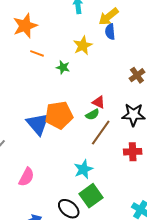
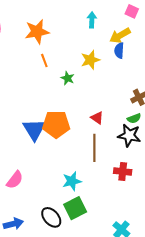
orange line: (37, 53) -> (44, 60), turned 40
green semicircle: (93, 115) -> (134, 118), moved
brown line: (101, 133) -> (94, 148), turned -44

